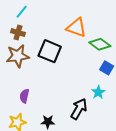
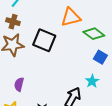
orange triangle: (76, 28) -> (71, 17), turned -35

